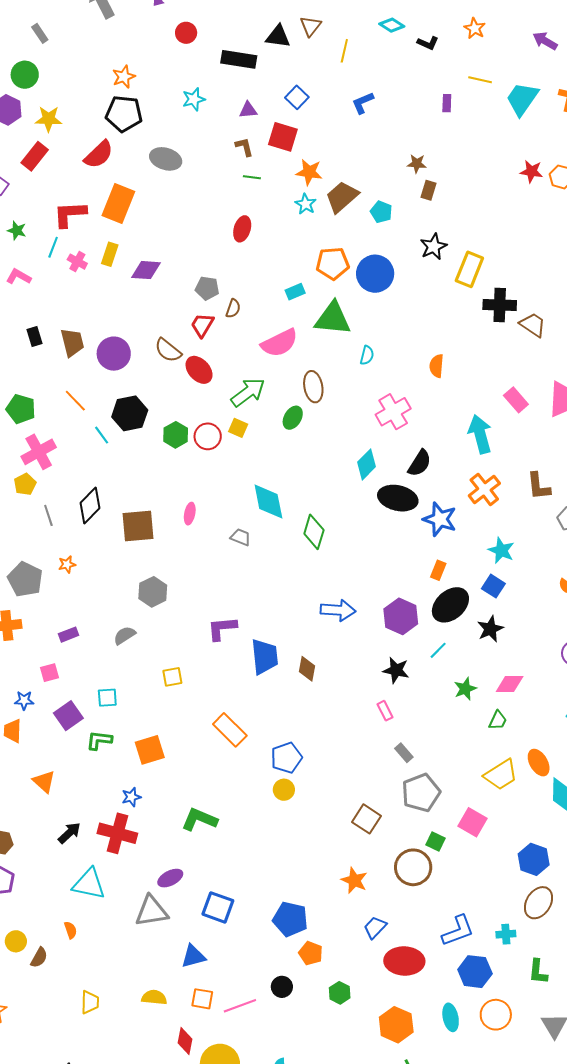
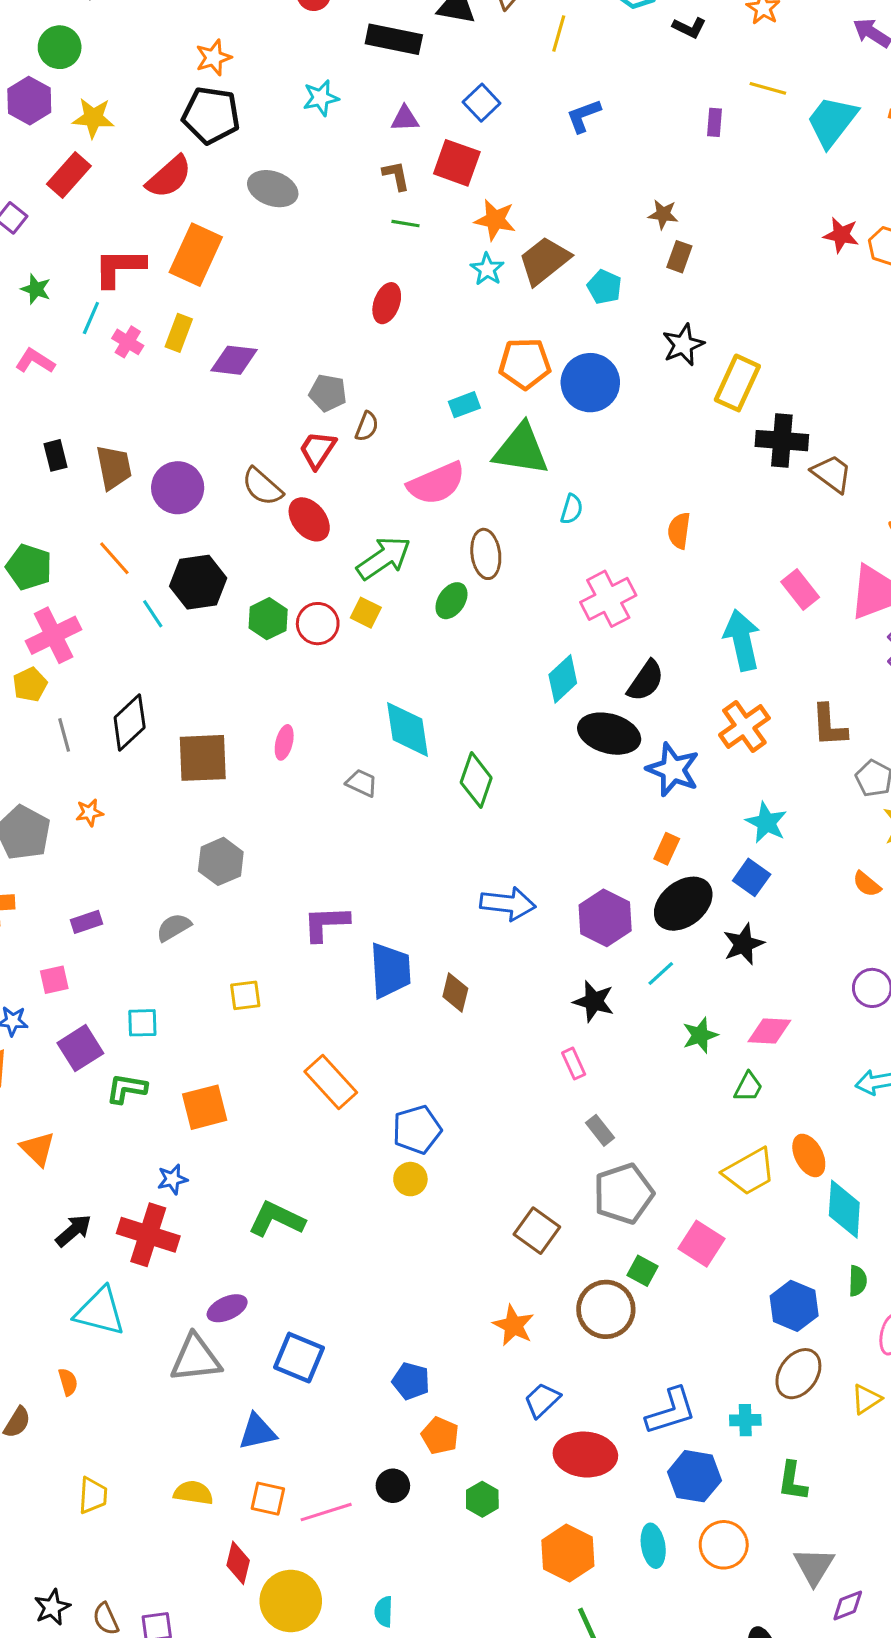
blue pentagon: (290, 919) -> (411, 1381), size x0.7

